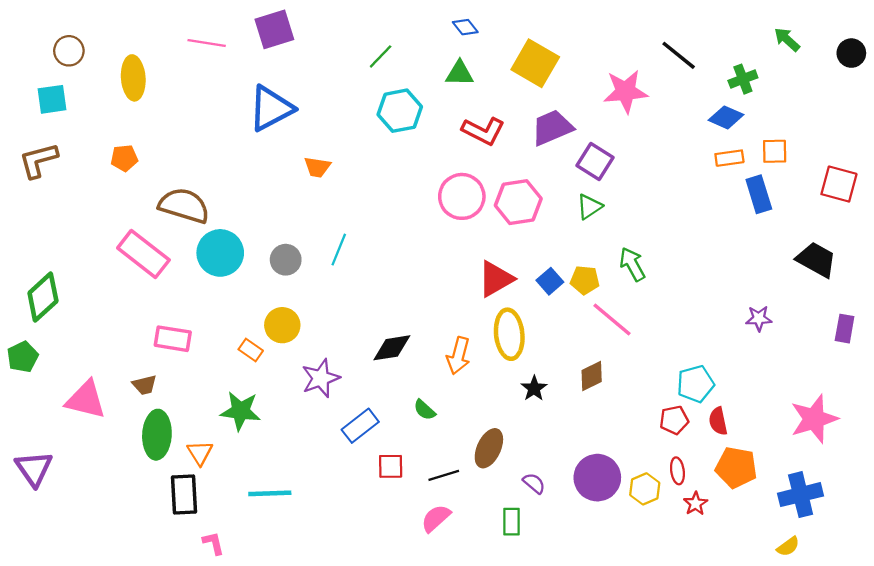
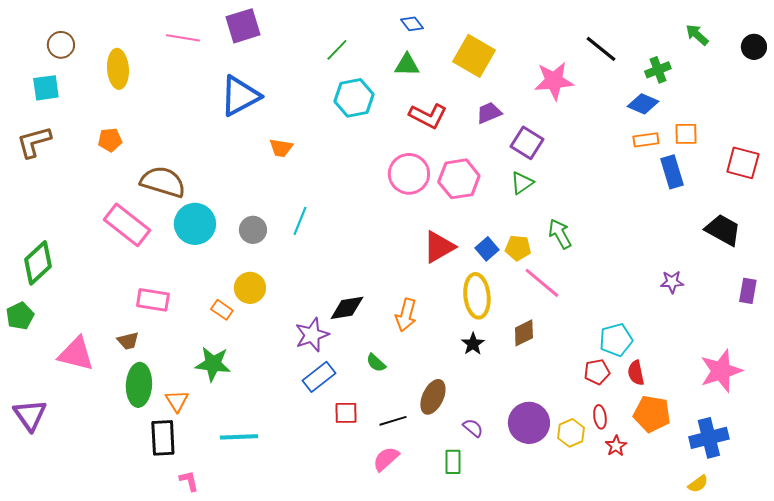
purple trapezoid: (552, 128) -> (489, 113), size x0.7
yellow ellipse: (509, 334) -> (477, 296), moved
purple star: (321, 378) -> (312, 335), moved

